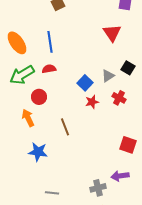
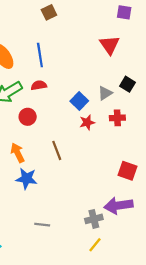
red cross: (119, 98) -> (117, 118), turned -32
orange arrow: (28, 118) -> (17, 153), moved
purple arrow: (120, 176) -> (119, 205), size x1.4

